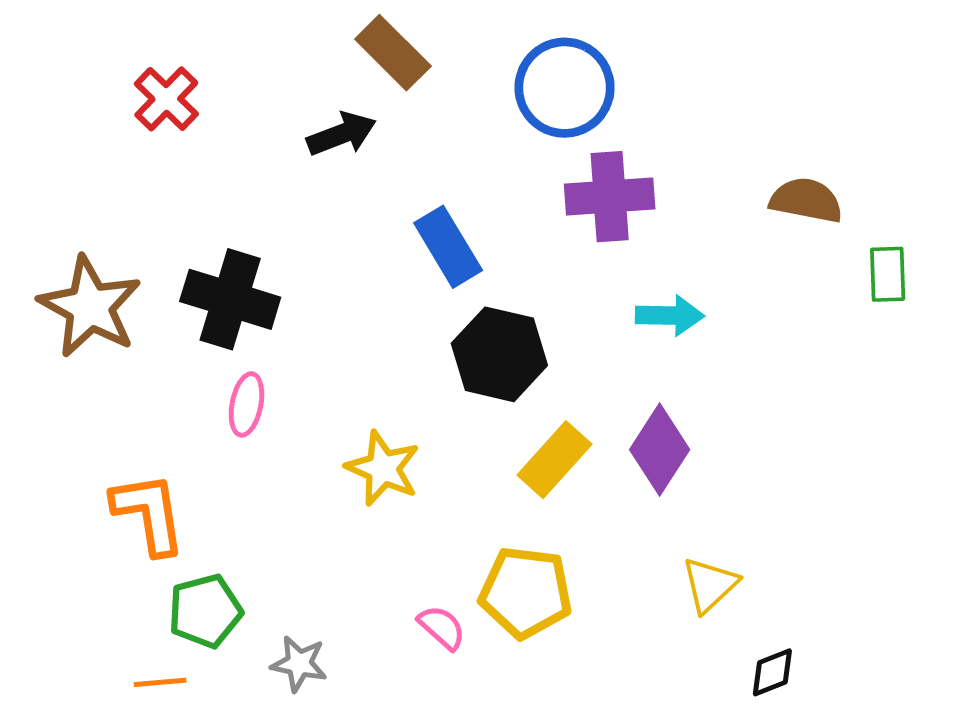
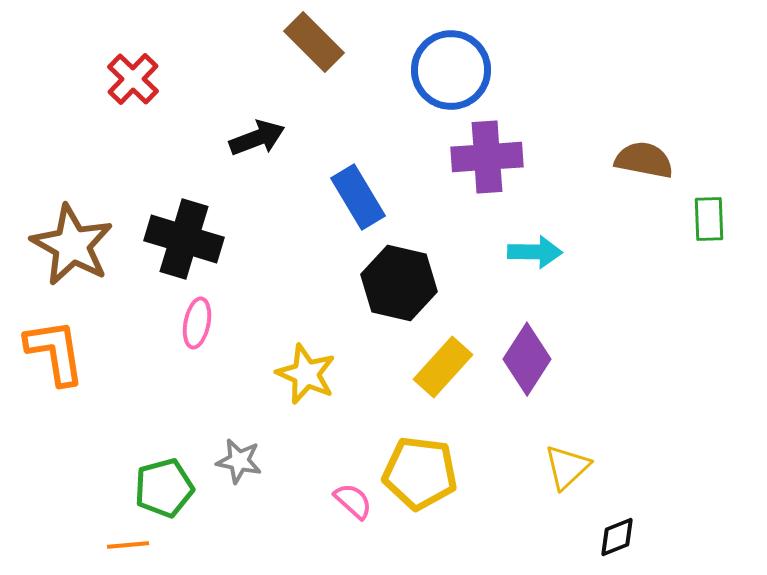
black arrow: (342, 134) -> (257, 138), moved
orange L-shape: (149, 513) -> (55, 352), moved
gray star: (299, 664) -> (239, 461), moved

